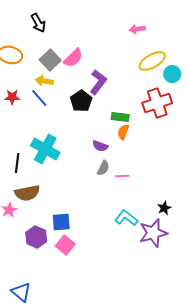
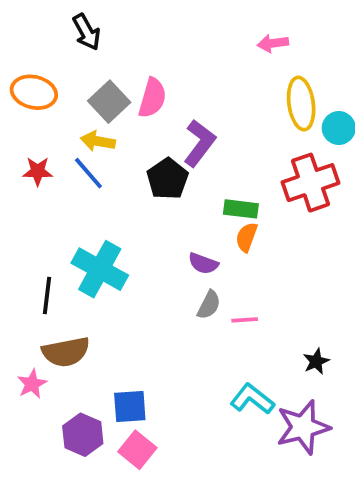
pink semicircle: (73, 58) -> (152, 98), turned -30
yellow ellipse: (152, 61) -> (301, 104), turned -68
black star: (164, 208) -> (316, 361), moved

